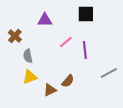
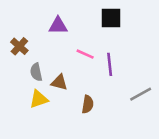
pink line: (66, 42) -> (85, 54), turned 64
brown semicircle: (68, 81) -> (88, 104), turned -32
brown triangle: (50, 90) -> (59, 82), moved, turned 40

